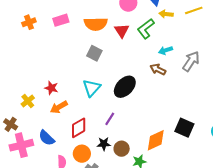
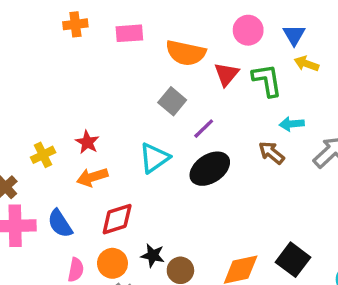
green L-shape: (146, 29) -> (267, 80), turned 105
purple line: (110, 119) -> (204, 129), moved

